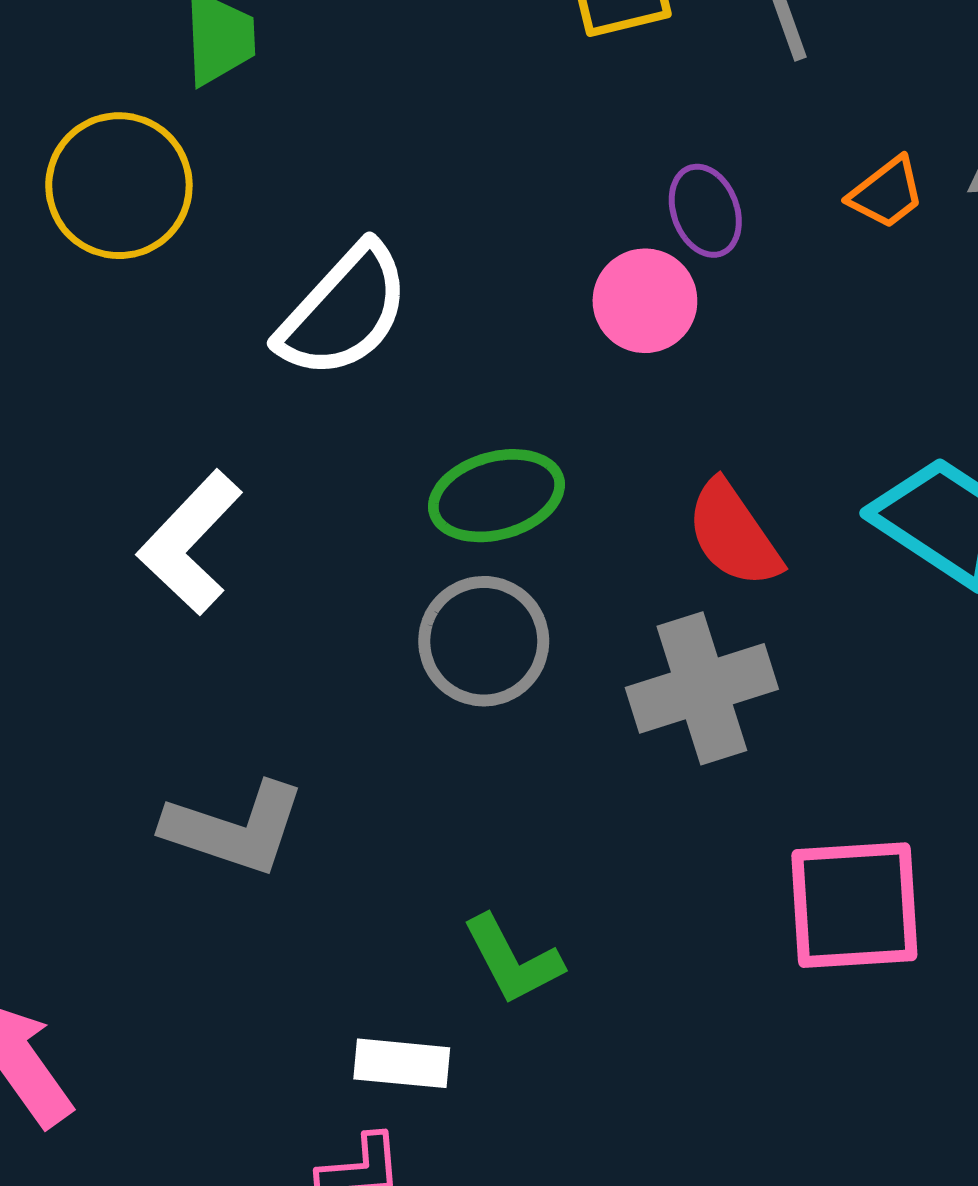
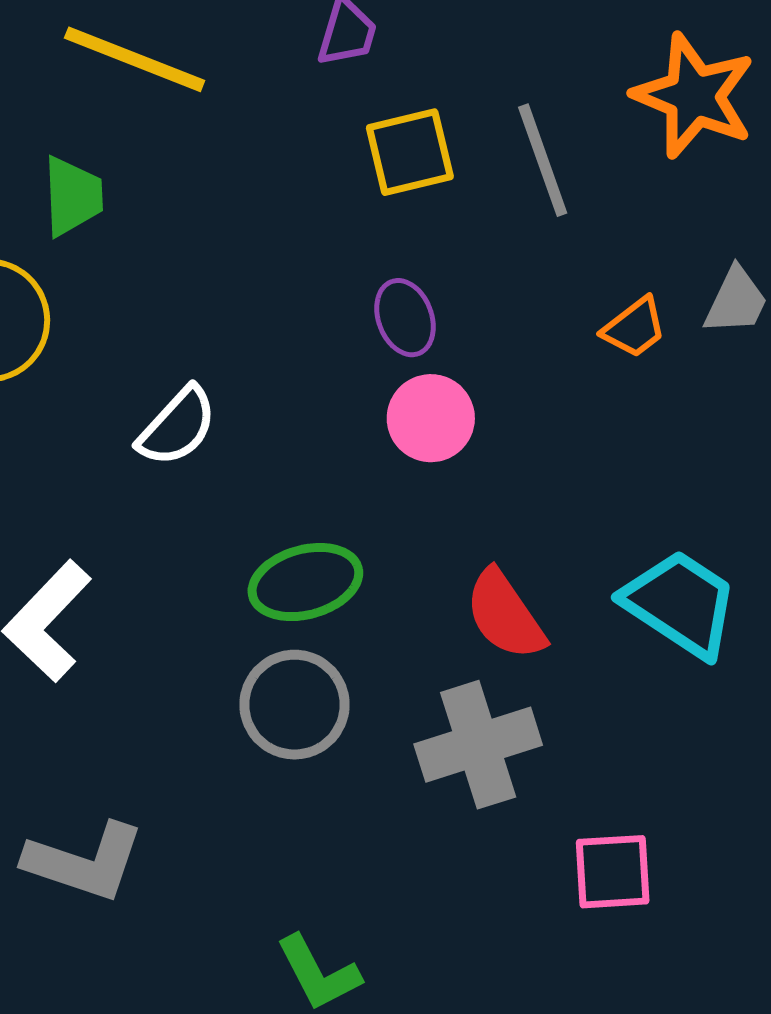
purple ellipse: (705, 211) -> (405, 318), moved
white semicircle: (344, 311) -> (177, 427), size x0.7
pink square: (854, 905) -> (613, 872), moved, size x0.7

